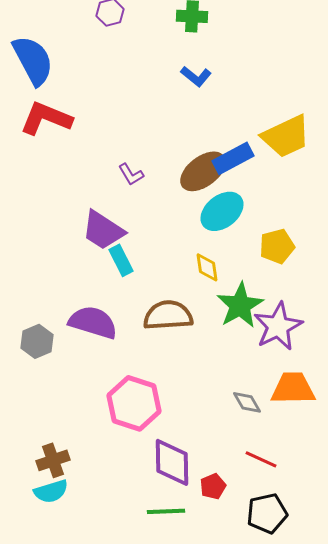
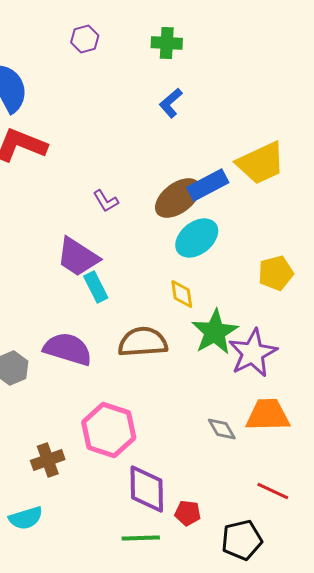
blue L-shape: (196, 76) -> (171, 103), turned 100
yellow pentagon: (277, 246) -> (276, 273), moved
red line: (261, 459) -> (273, 491), moved
brown cross: (53, 460) -> (48, 460), moved
red pentagon: (213, 486) -> (188, 513), turned 30

